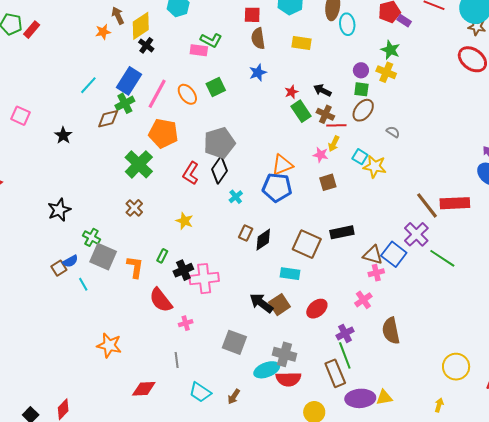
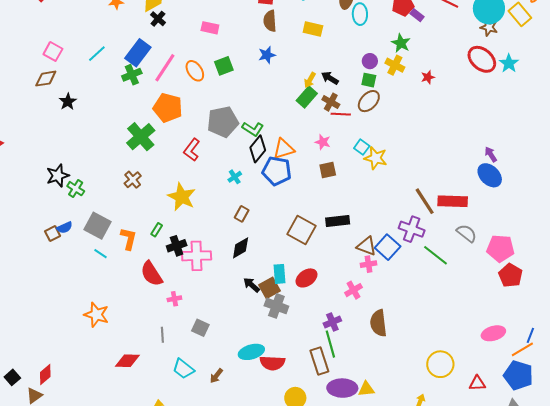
green L-shape: (211, 40) -> (253, 129), moved
red star: (291, 92) -> (428, 77), moved
green rectangle: (301, 111) -> (307, 97), turned 70
pink square: (21, 116) -> (53, 52), moved
brown diamond: (108, 119) -> (46, 79), moved
gray semicircle: (393, 132) -> (467, 233), moved, size x1.5
yellow arrow: (334, 144) -> (310, 80), moved
black diamond: (219, 170) -> (258, 149), moved
yellow star: (184, 221) -> (182, 197), size x1.6
purple cross: (416, 234) -> (412, 229), turned -30
green cross: (91, 237) -> (76, 189), moved
black diamond: (263, 240) -> (241, 248), moved
cyan rectangle: (290, 274) -> (279, 274), moved, turned 72
cyan line: (83, 284) -> (101, 254), moved, turned -32
black arrow: (261, 303) -> (251, 285), size x0.7
red ellipse: (317, 309) -> (306, 278), moved
gray square: (234, 342) -> (200, 328), moved, size x0.7
gray cross: (284, 354) -> (276, 306), moved

